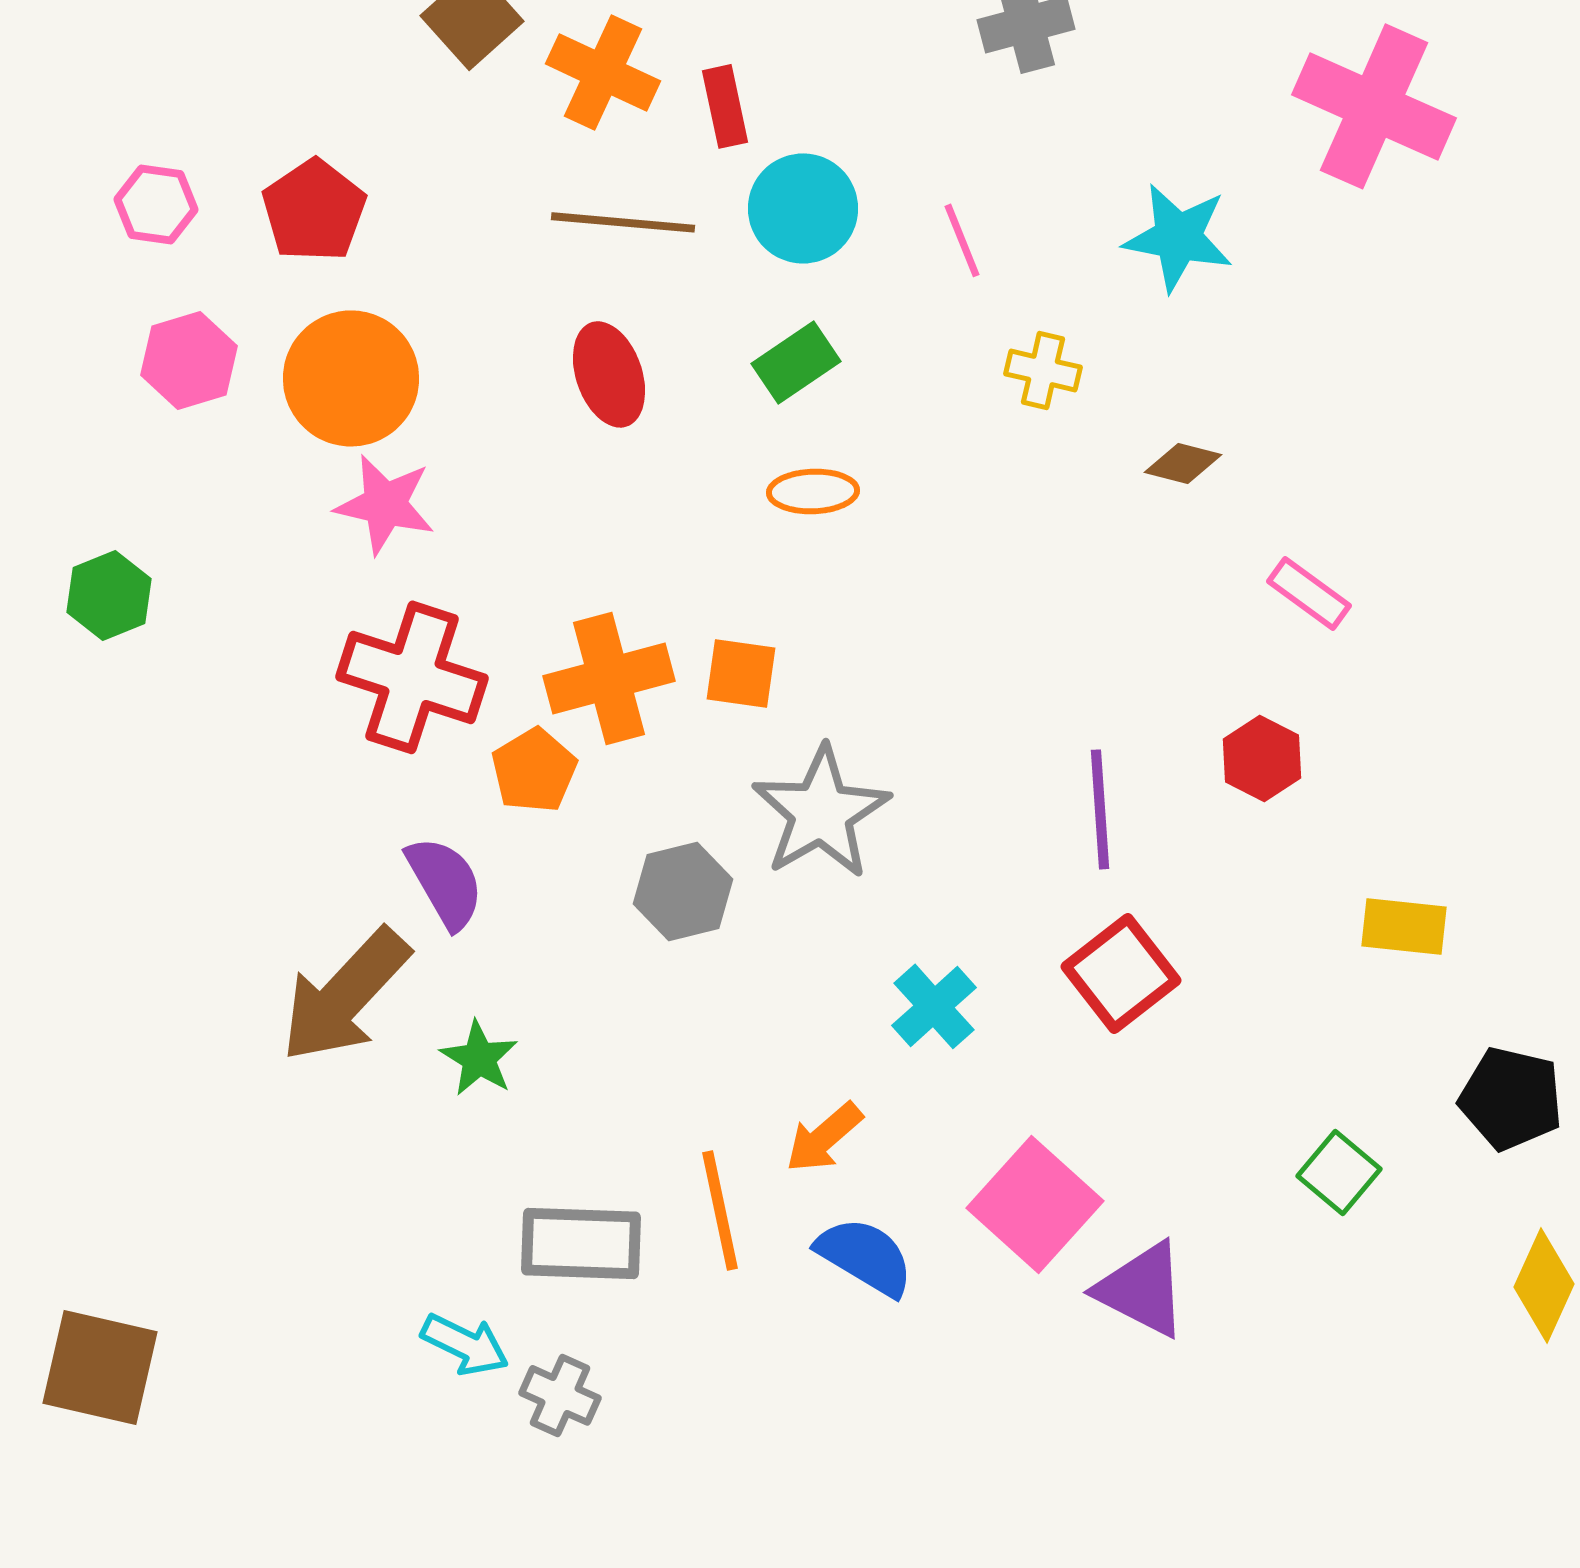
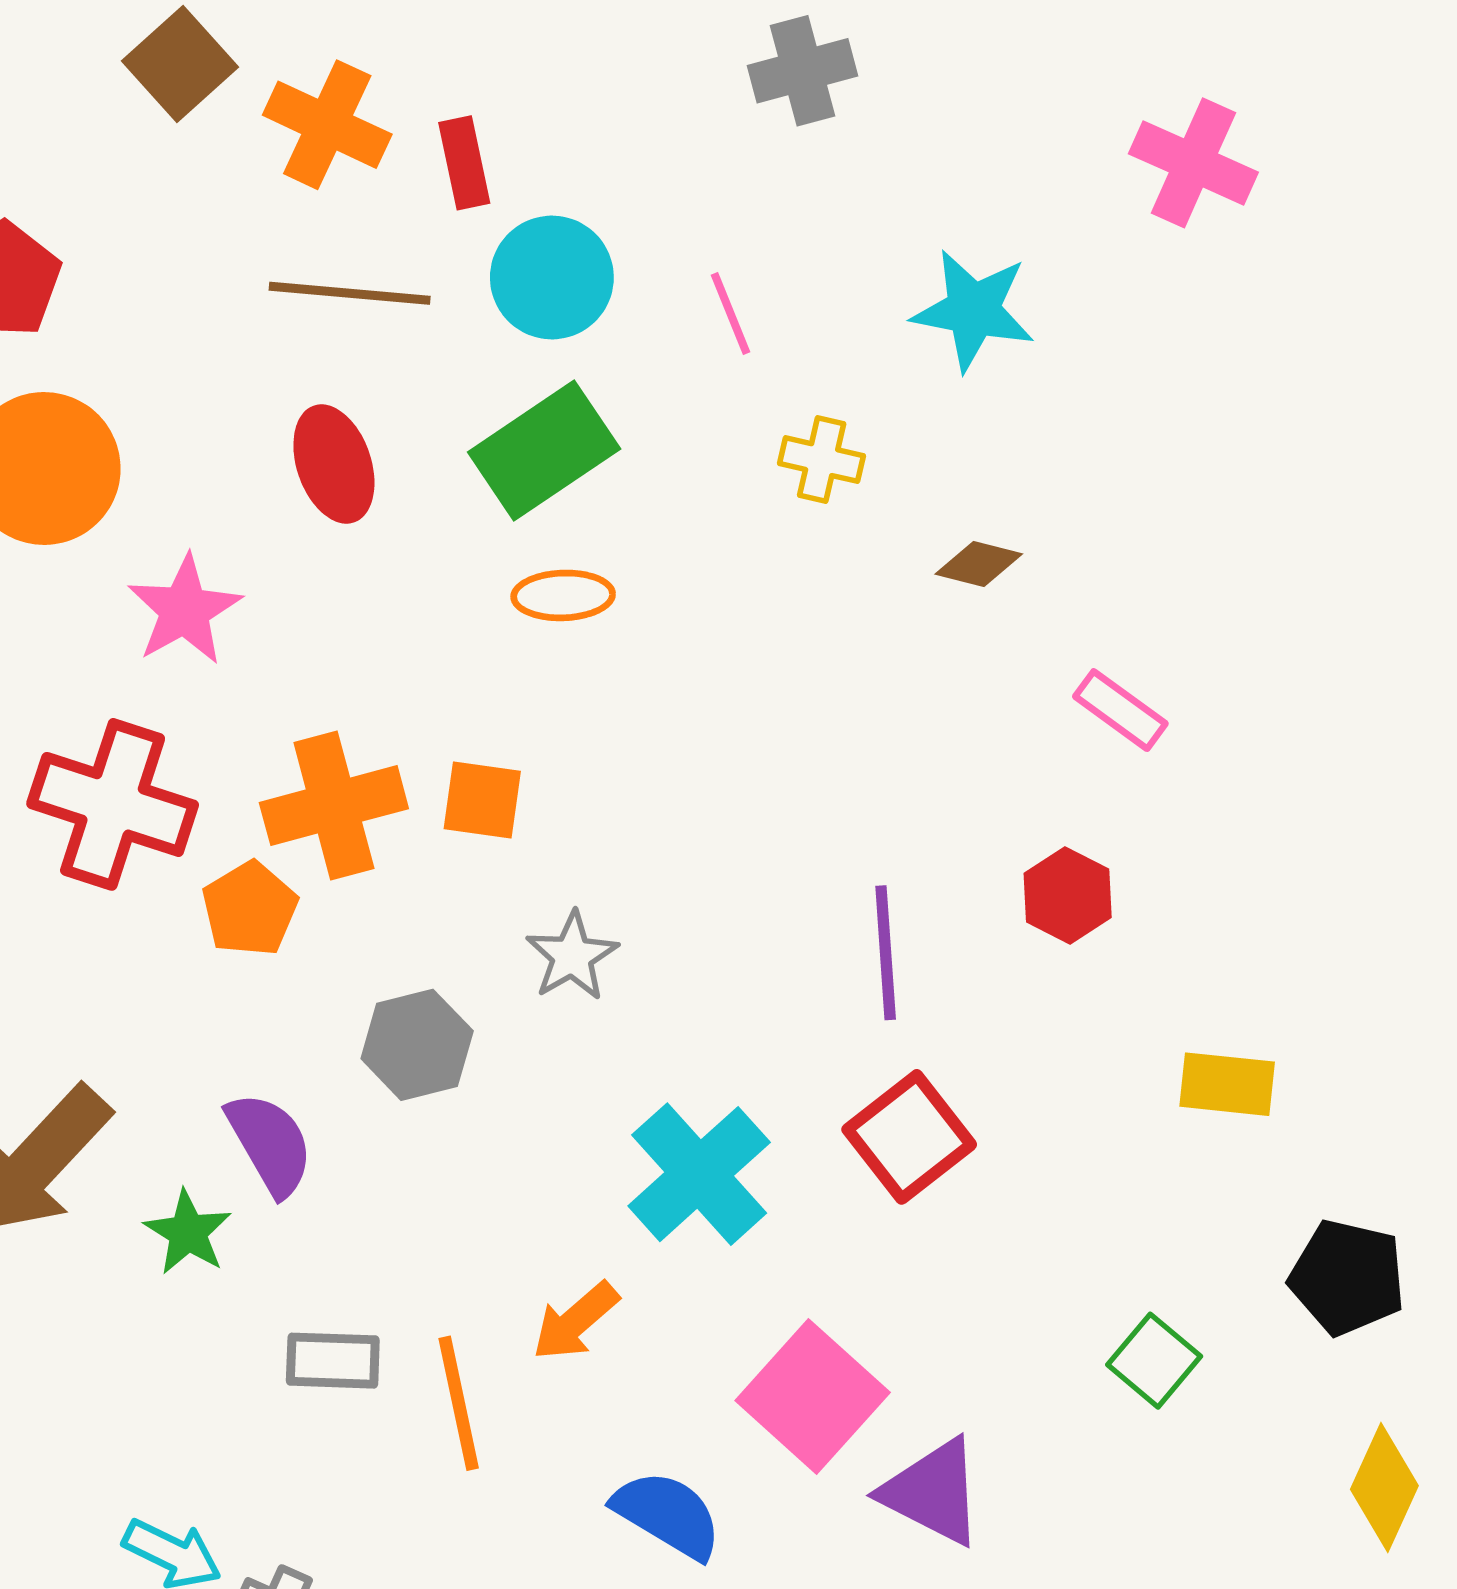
pink cross: (1374, 106) -> (1193, 163), size x0.7
green rectangle: (796, 362) -> (544, 451), size x1.5
pink star: (385, 504) -> (185, 610), moved, turned 30
gray star: (821, 812) -> (572, 956), size x0.6
purple semicircle: (445, 882) -> (270, 1144), moved
cyan cross: (934, 1006) -> (699, 1174), size x1.5
gray rectangle: (581, 1243) -> (333, 1361), moved, size x0.7
blue semicircle: (865, 1256) -> (668, 1514), moved

